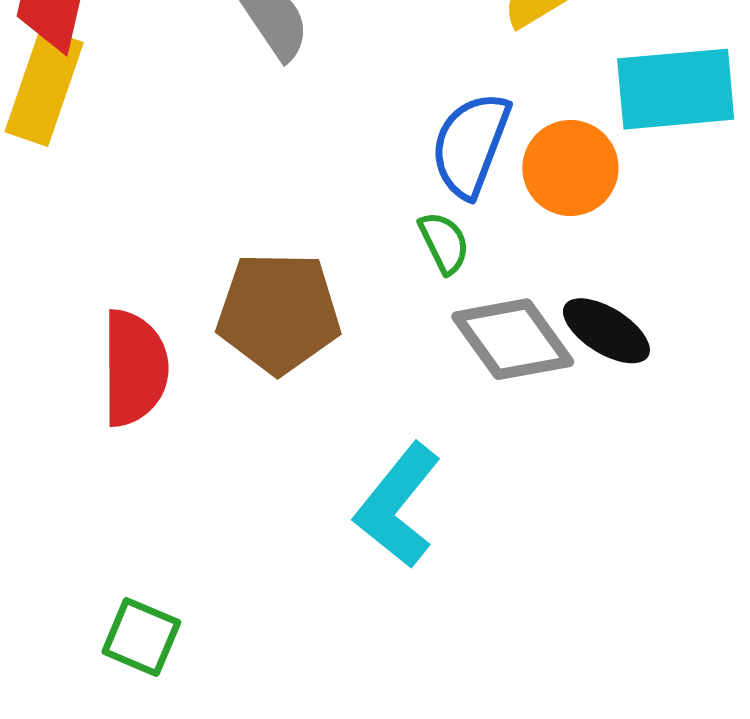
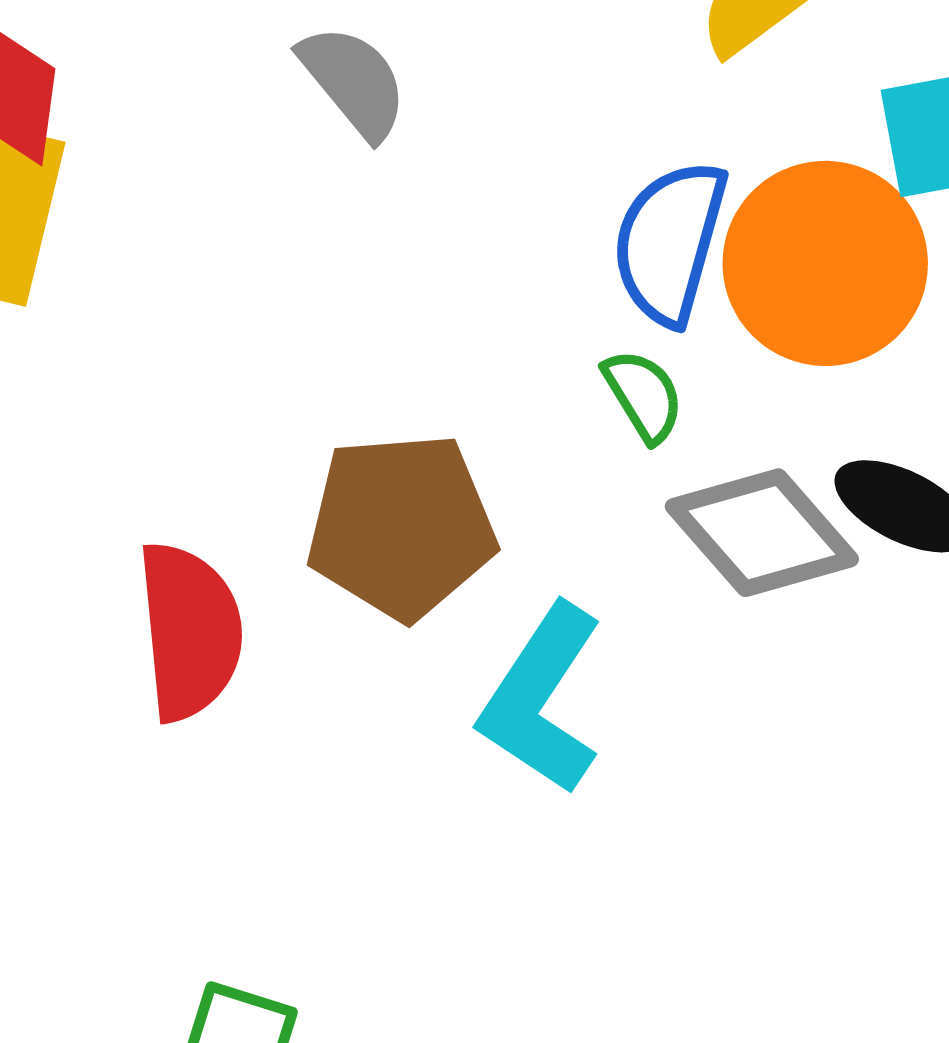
orange circle: (570, 168) -> (825, 263), size x1.4
cyan L-shape: (398, 506) -> (541, 699), moved

